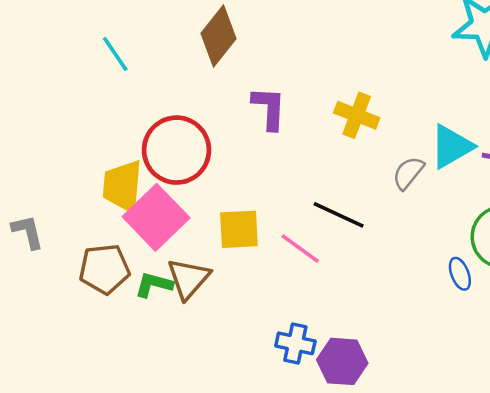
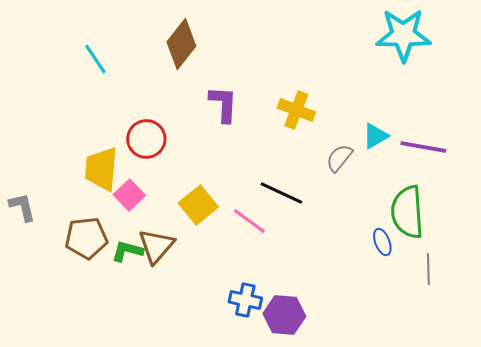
cyan triangle: (452, 146) -> (375, 136), size x0.7
red circle: (177, 150) -> (146, 139), size x0.7
pink square: (156, 217) -> (129, 195), size x0.6
yellow square: (239, 229) -> (198, 205), turned -36

